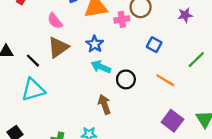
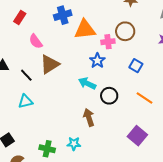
pink semicircle: (55, 21) -> (36, 41), moved
blue star: (95, 44) -> (97, 61), moved
cyan triangle: (33, 90) -> (25, 101), size x0.7
purple square: (172, 121) -> (137, 136), moved

